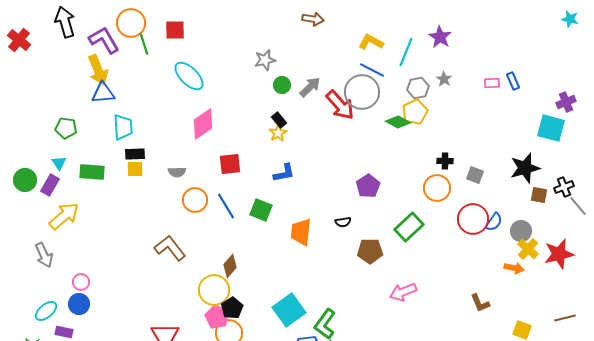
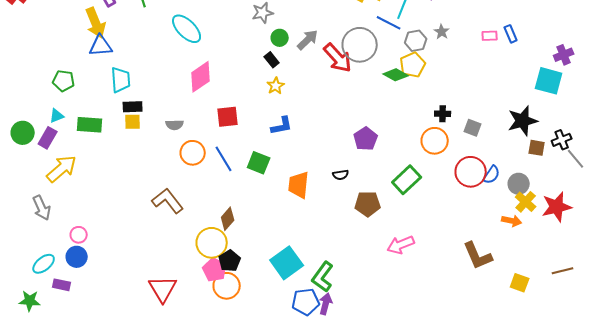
blue line: (372, 70) -> (389, 23), moved
black rectangle: (279, 120) -> (272, 60), moved
cyan triangle: (59, 163) -> (57, 116), turned 42
brown L-shape: (480, 303) -> (478, 256), size x1.5

